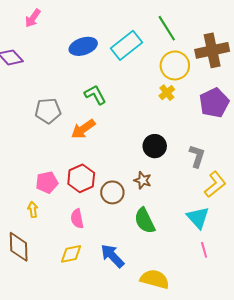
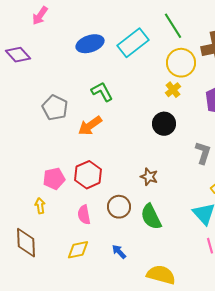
gray pentagon: (48, 111) -> (55, 108), turned 30
black circle: (155, 146) -> (164, 124), moved
brown circle: (112, 192) -> (119, 207), moved
blue arrow: (112, 256) -> (119, 252), size x0.6

